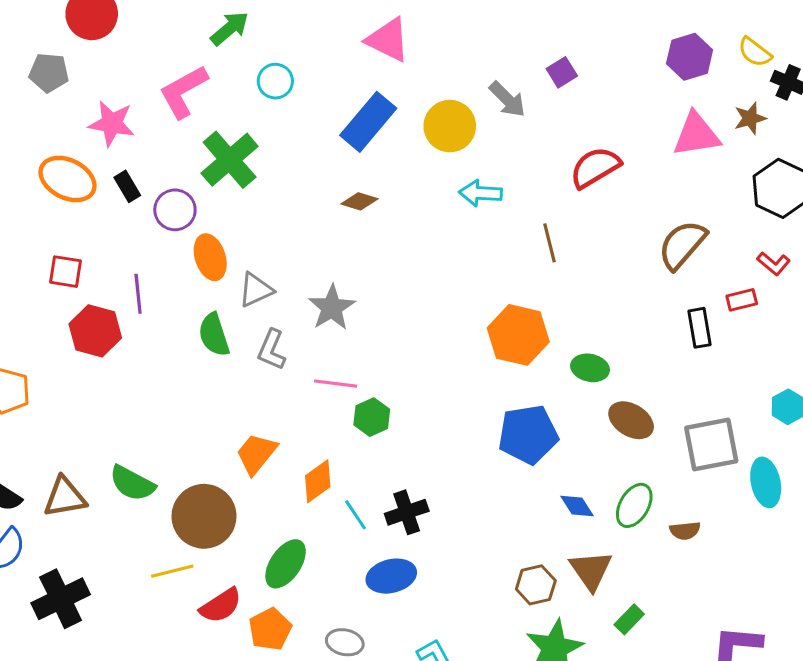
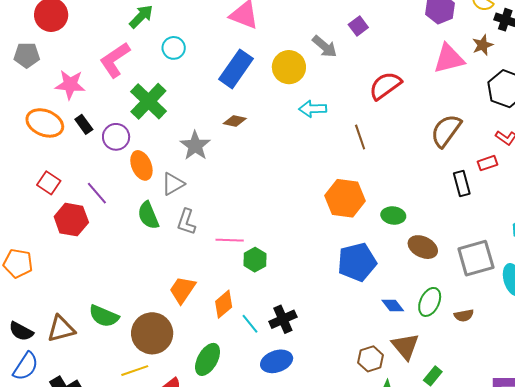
red square: (66, 272) -> (49, 183), turned 30
purple line: (138, 294) -> (97, 193), turned -30
gray star: (332, 308) -> (195, 146), moved

